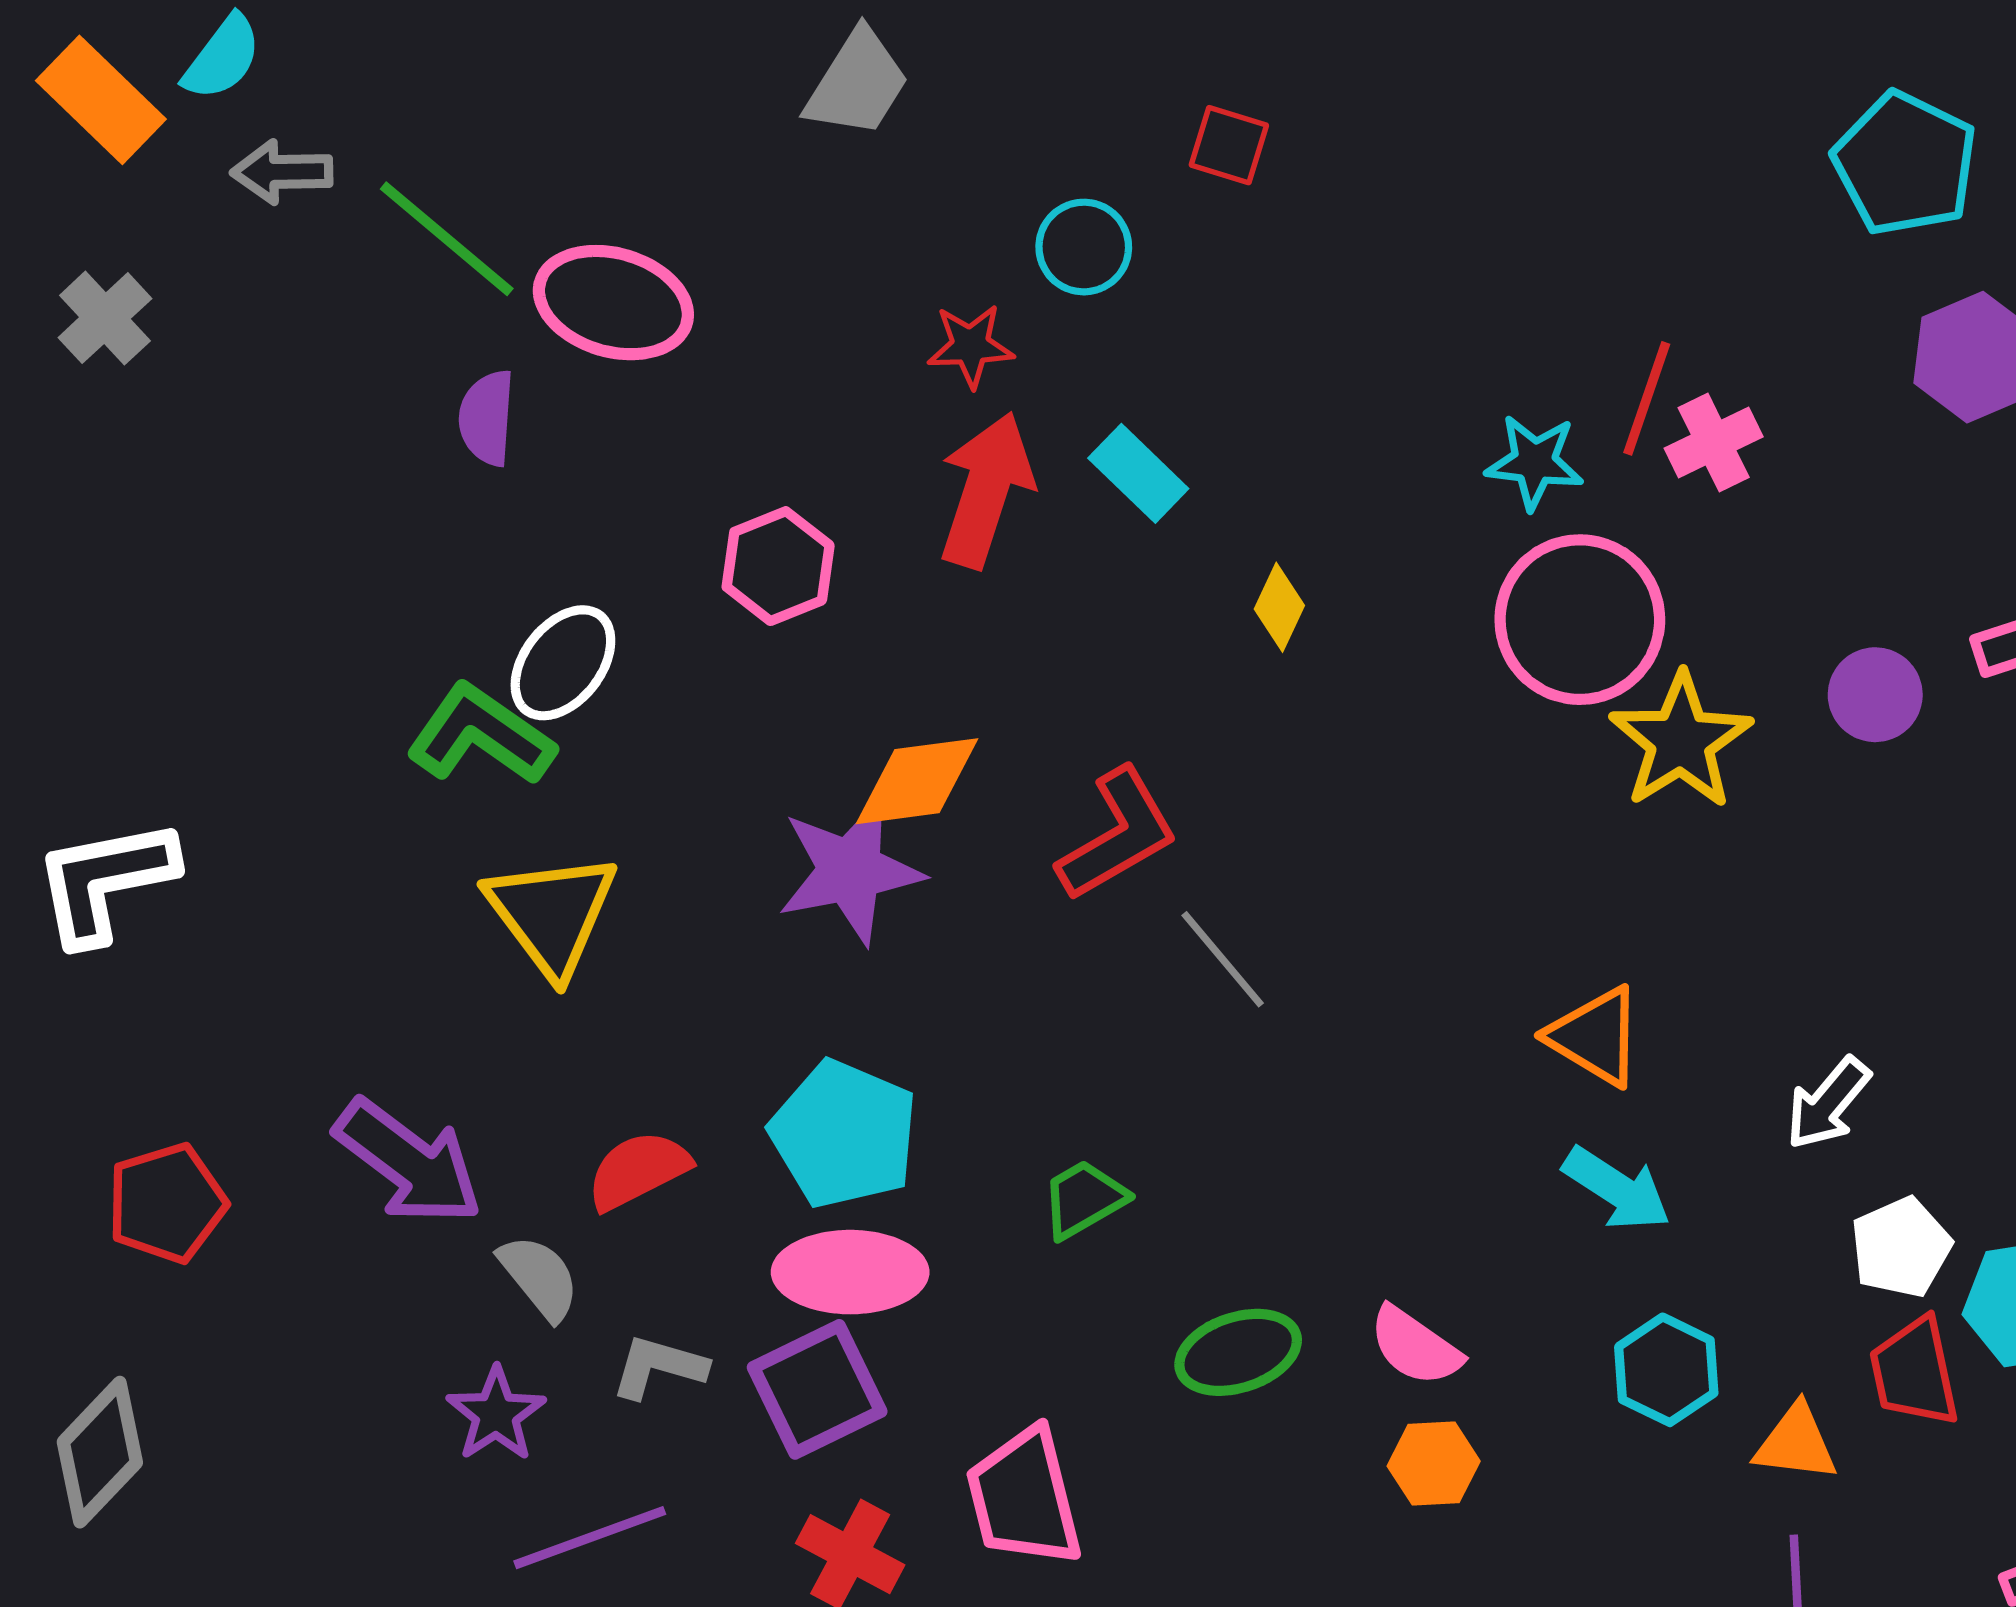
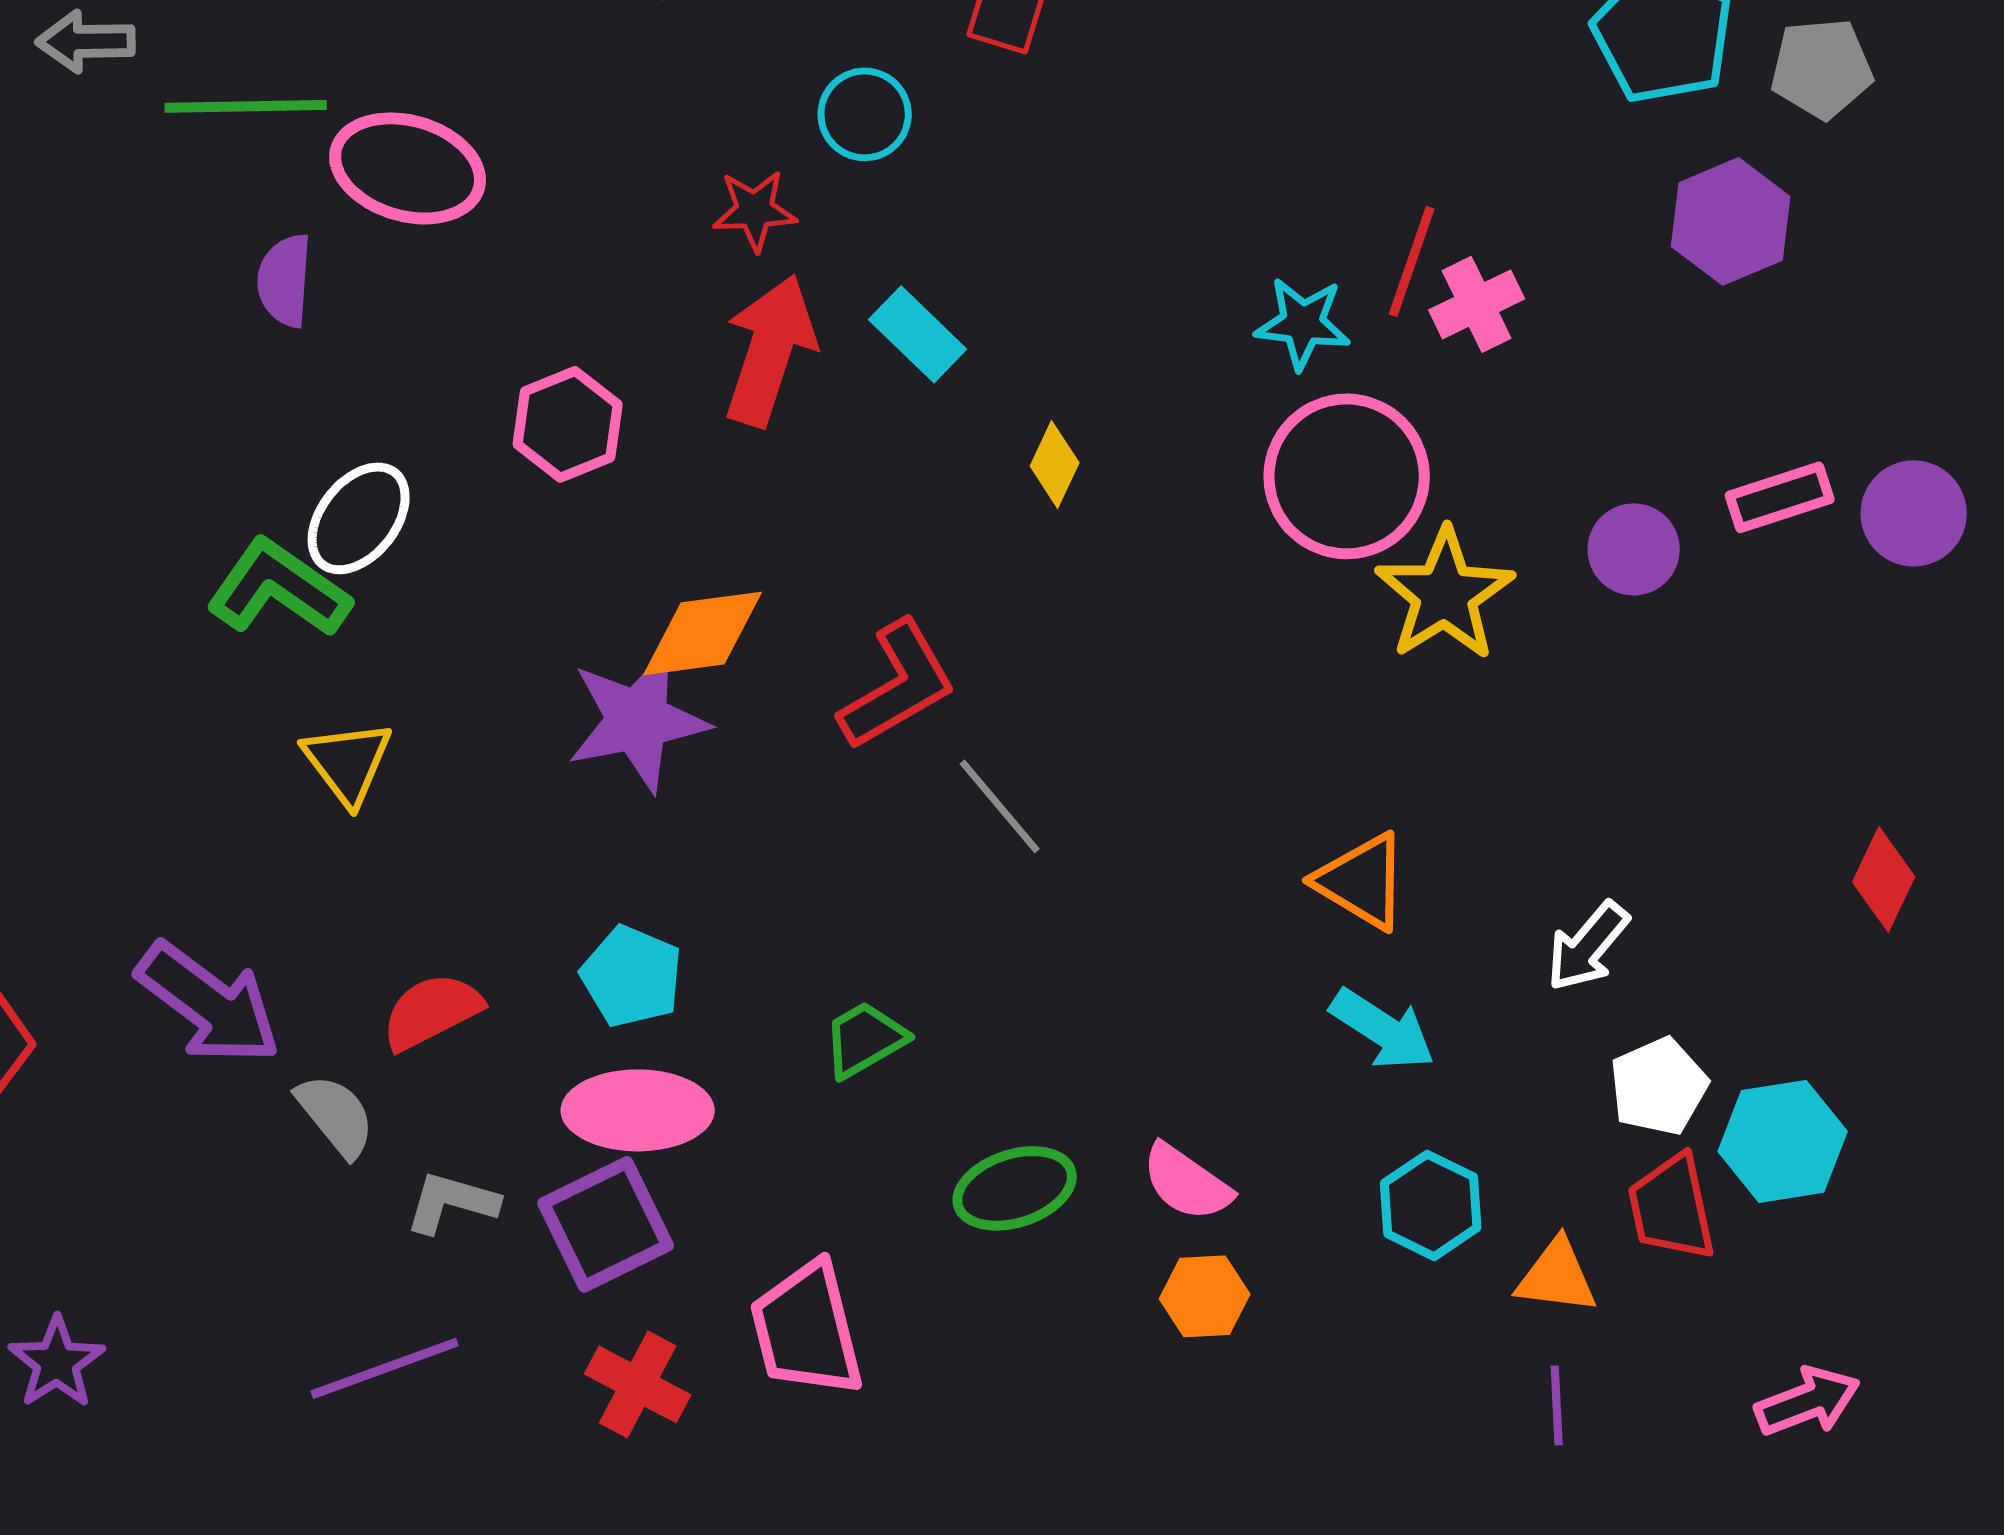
green line: (447, 239) -> (246, 106), turned -41
yellow triangle: (552, 914) -> (348, 762), size x0.7
cyan pentagon: (844, 1134) -> (632, 976), size x0.7
purple star: (496, 1414) -> (57, 1362), moved

